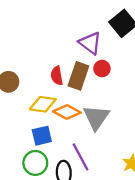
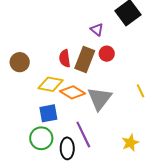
purple triangle: (90, 43) -> (97, 30), size x0.6

